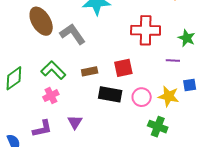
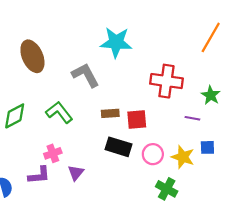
brown ellipse: (41, 21) -> (32, 56), moved
brown rectangle: (90, 71) -> (110, 113), moved
pink cross: (51, 96) -> (53, 153), moved

